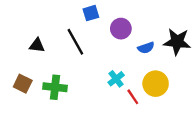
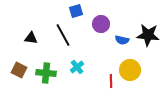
blue semicircle: (146, 48) -> (122, 40), turned 32
cyan cross: (116, 79) -> (77, 67), moved
red line: (133, 97) -> (111, 81), turned 32

